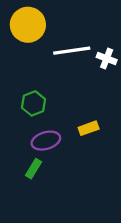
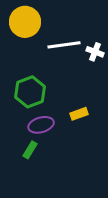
green hexagon: (34, 103) -> (30, 92), size x1.4

